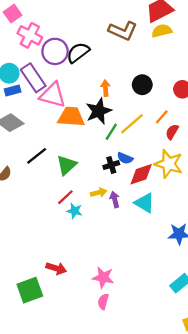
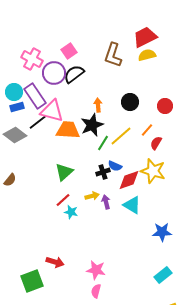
pink square: (13, 14) -> (69, 51), moved
brown L-shape: (123, 31) -> (113, 55), turned 85
black line: (37, 156) -> (38, 122), moved

